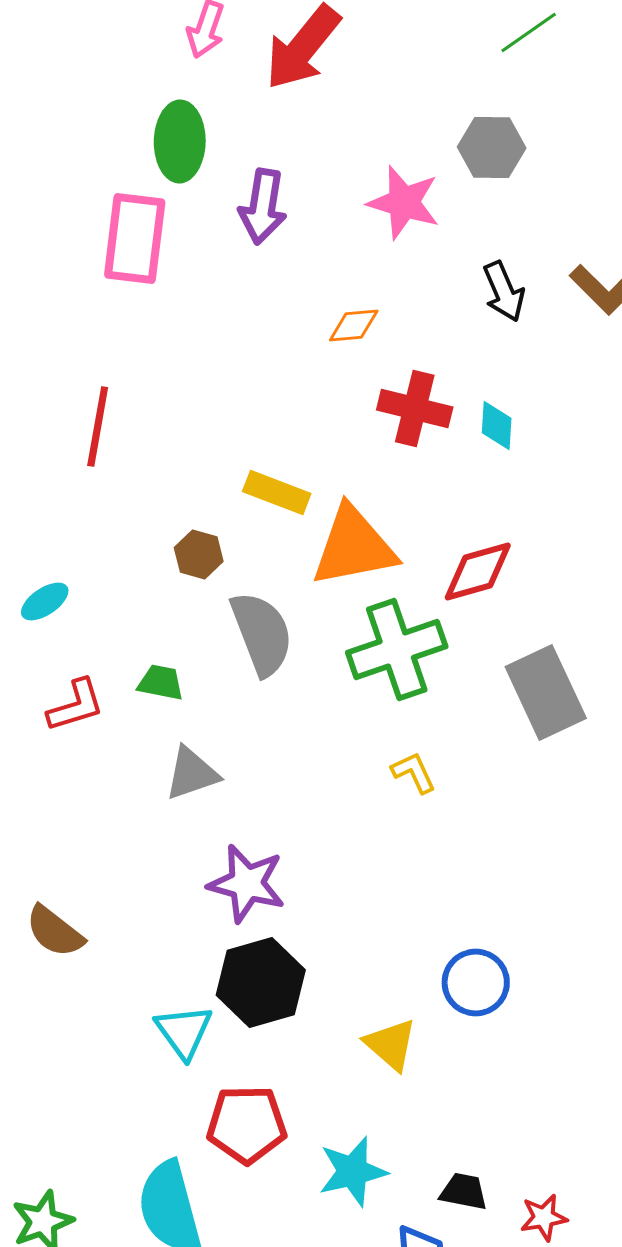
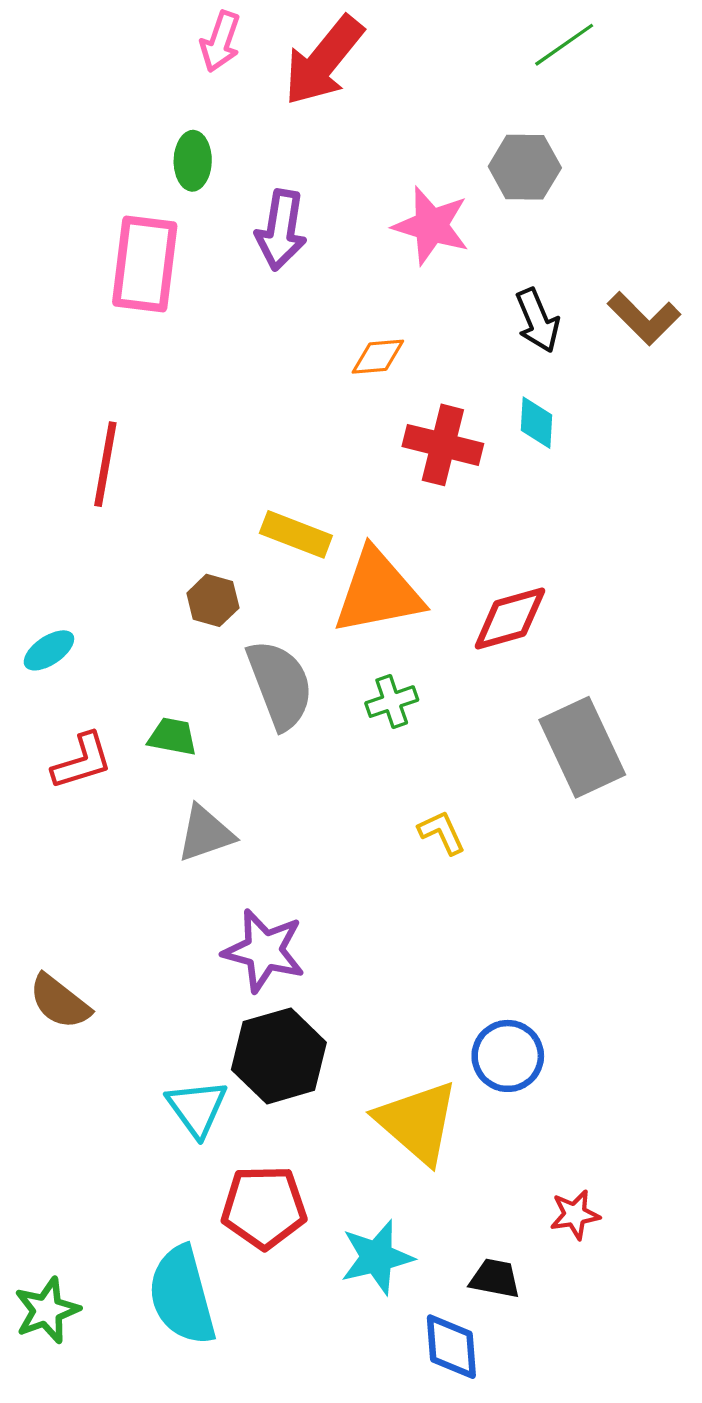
green ellipse: (180, 142) -> (193, 161), size x0.7
cyan diamond: (497, 426) -> (537, 423), moved
green cross: (397, 650) -> (392, 702), moved, size x0.5
yellow triangle: (391, 1044) -> (417, 1122), size x1.5
red star: (544, 1218) -> (575, 1215), moved

